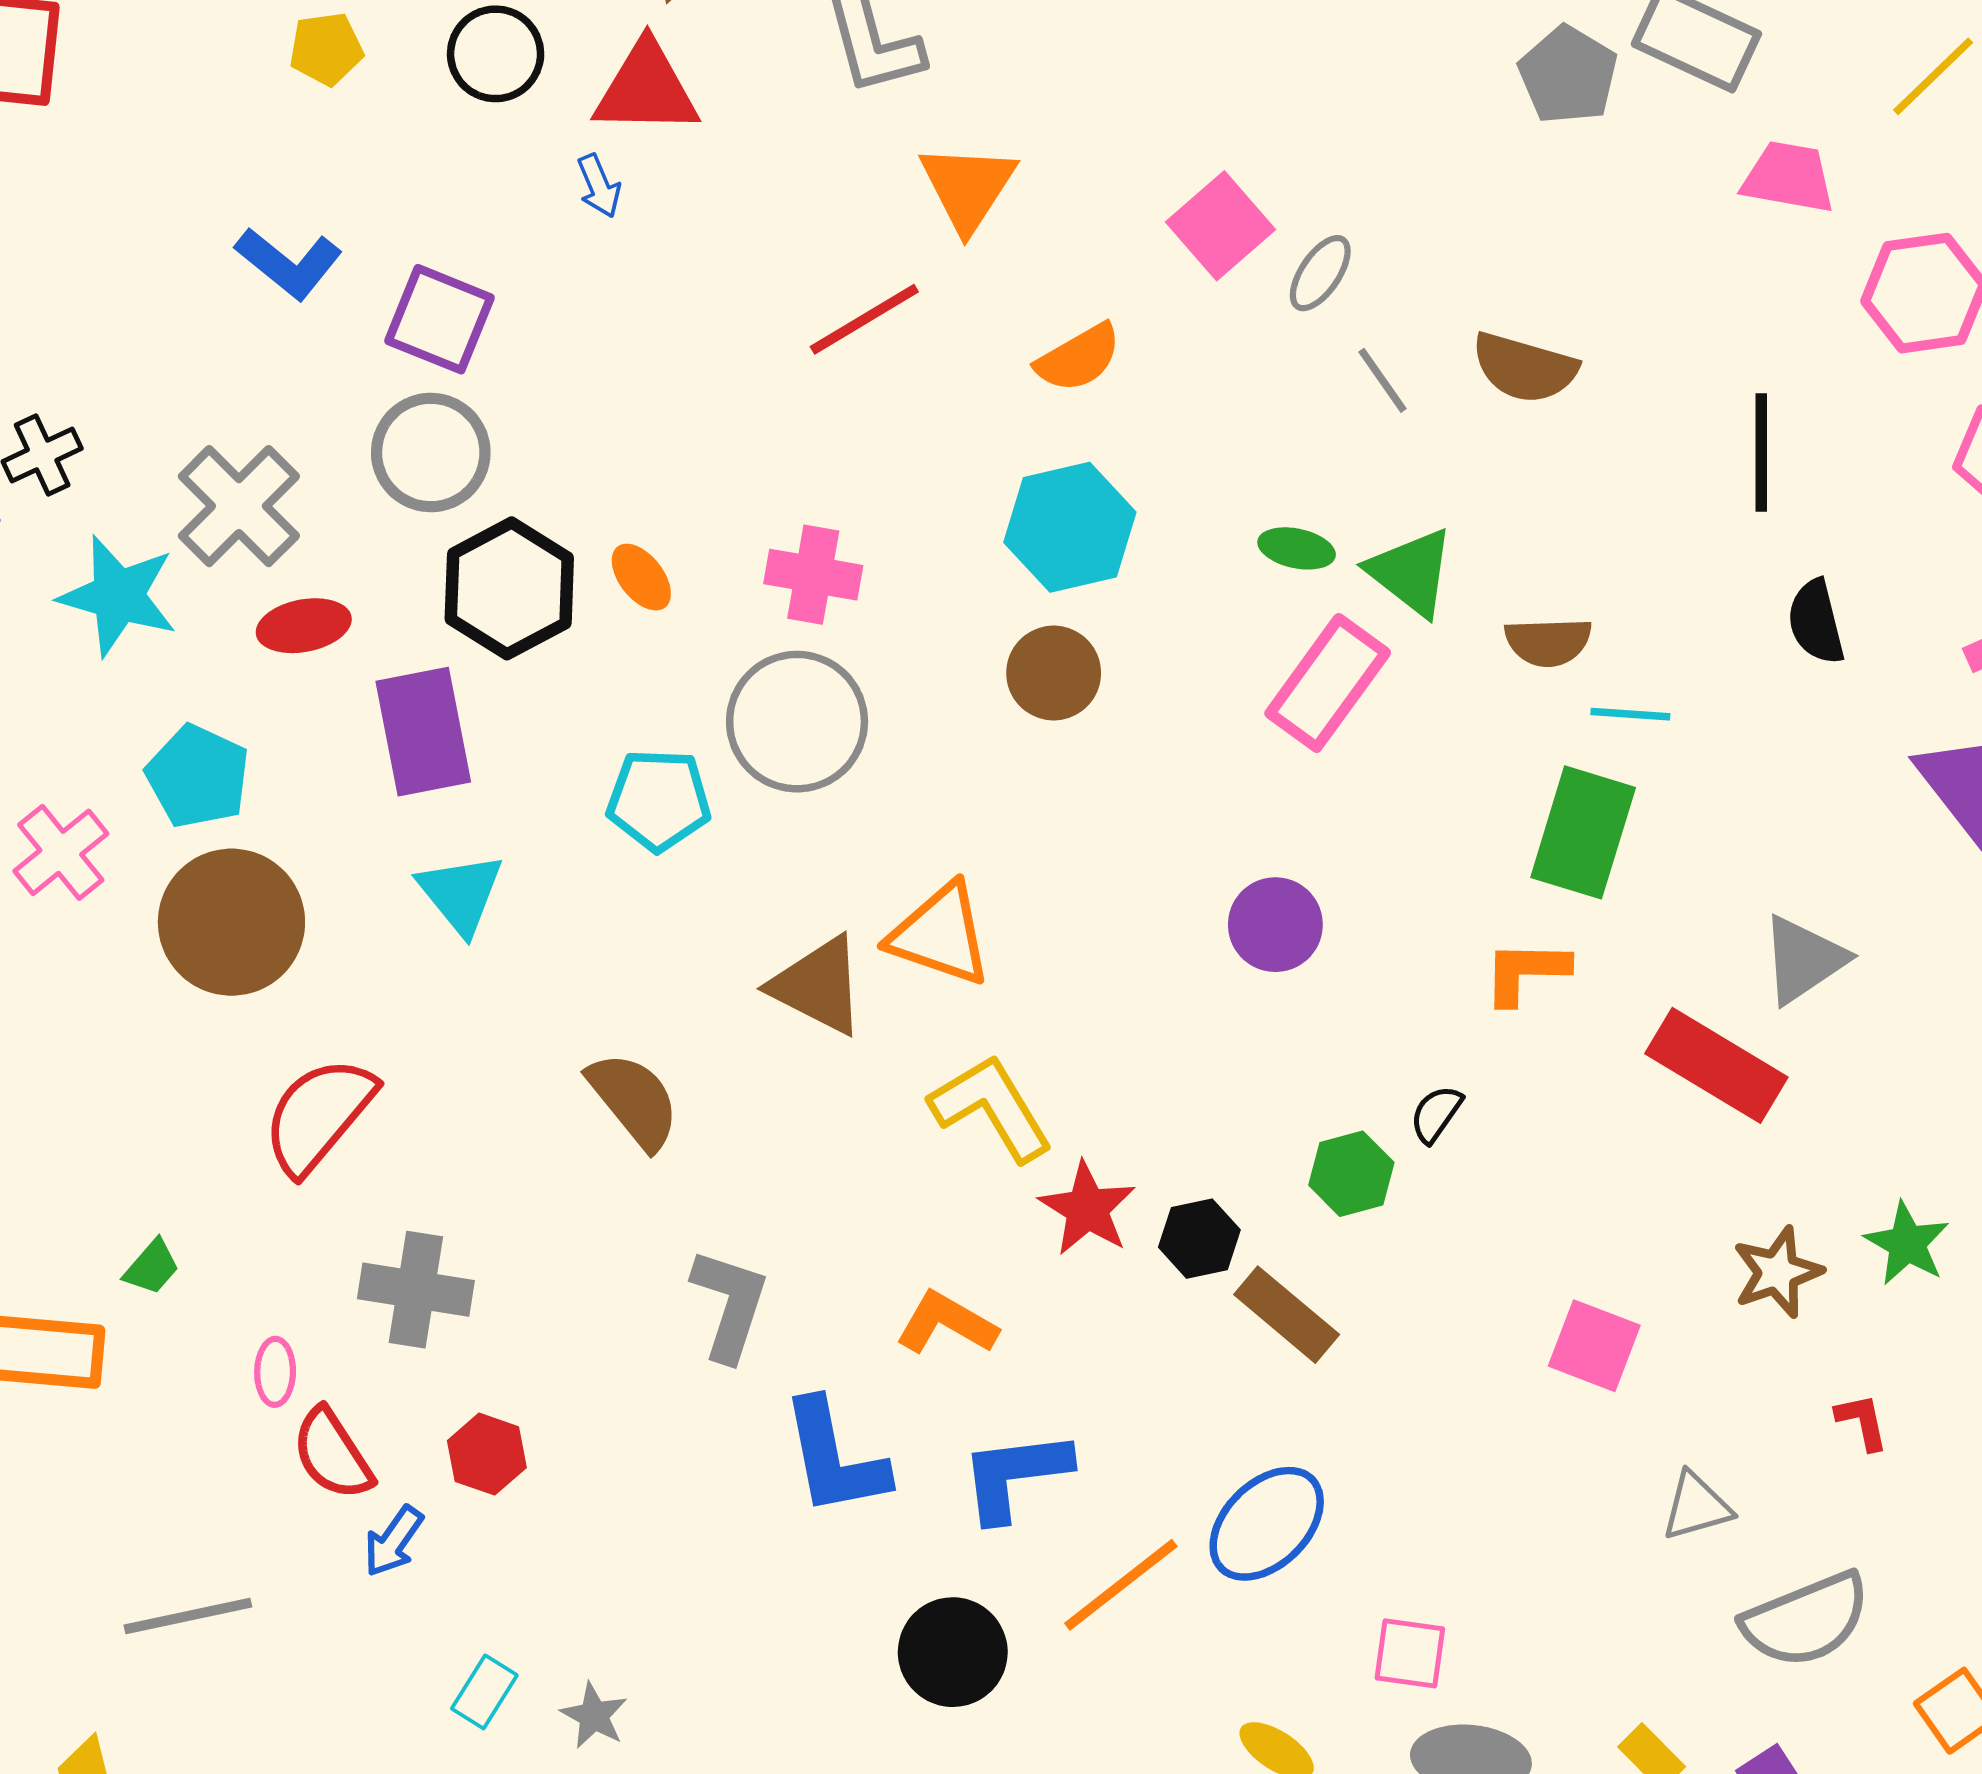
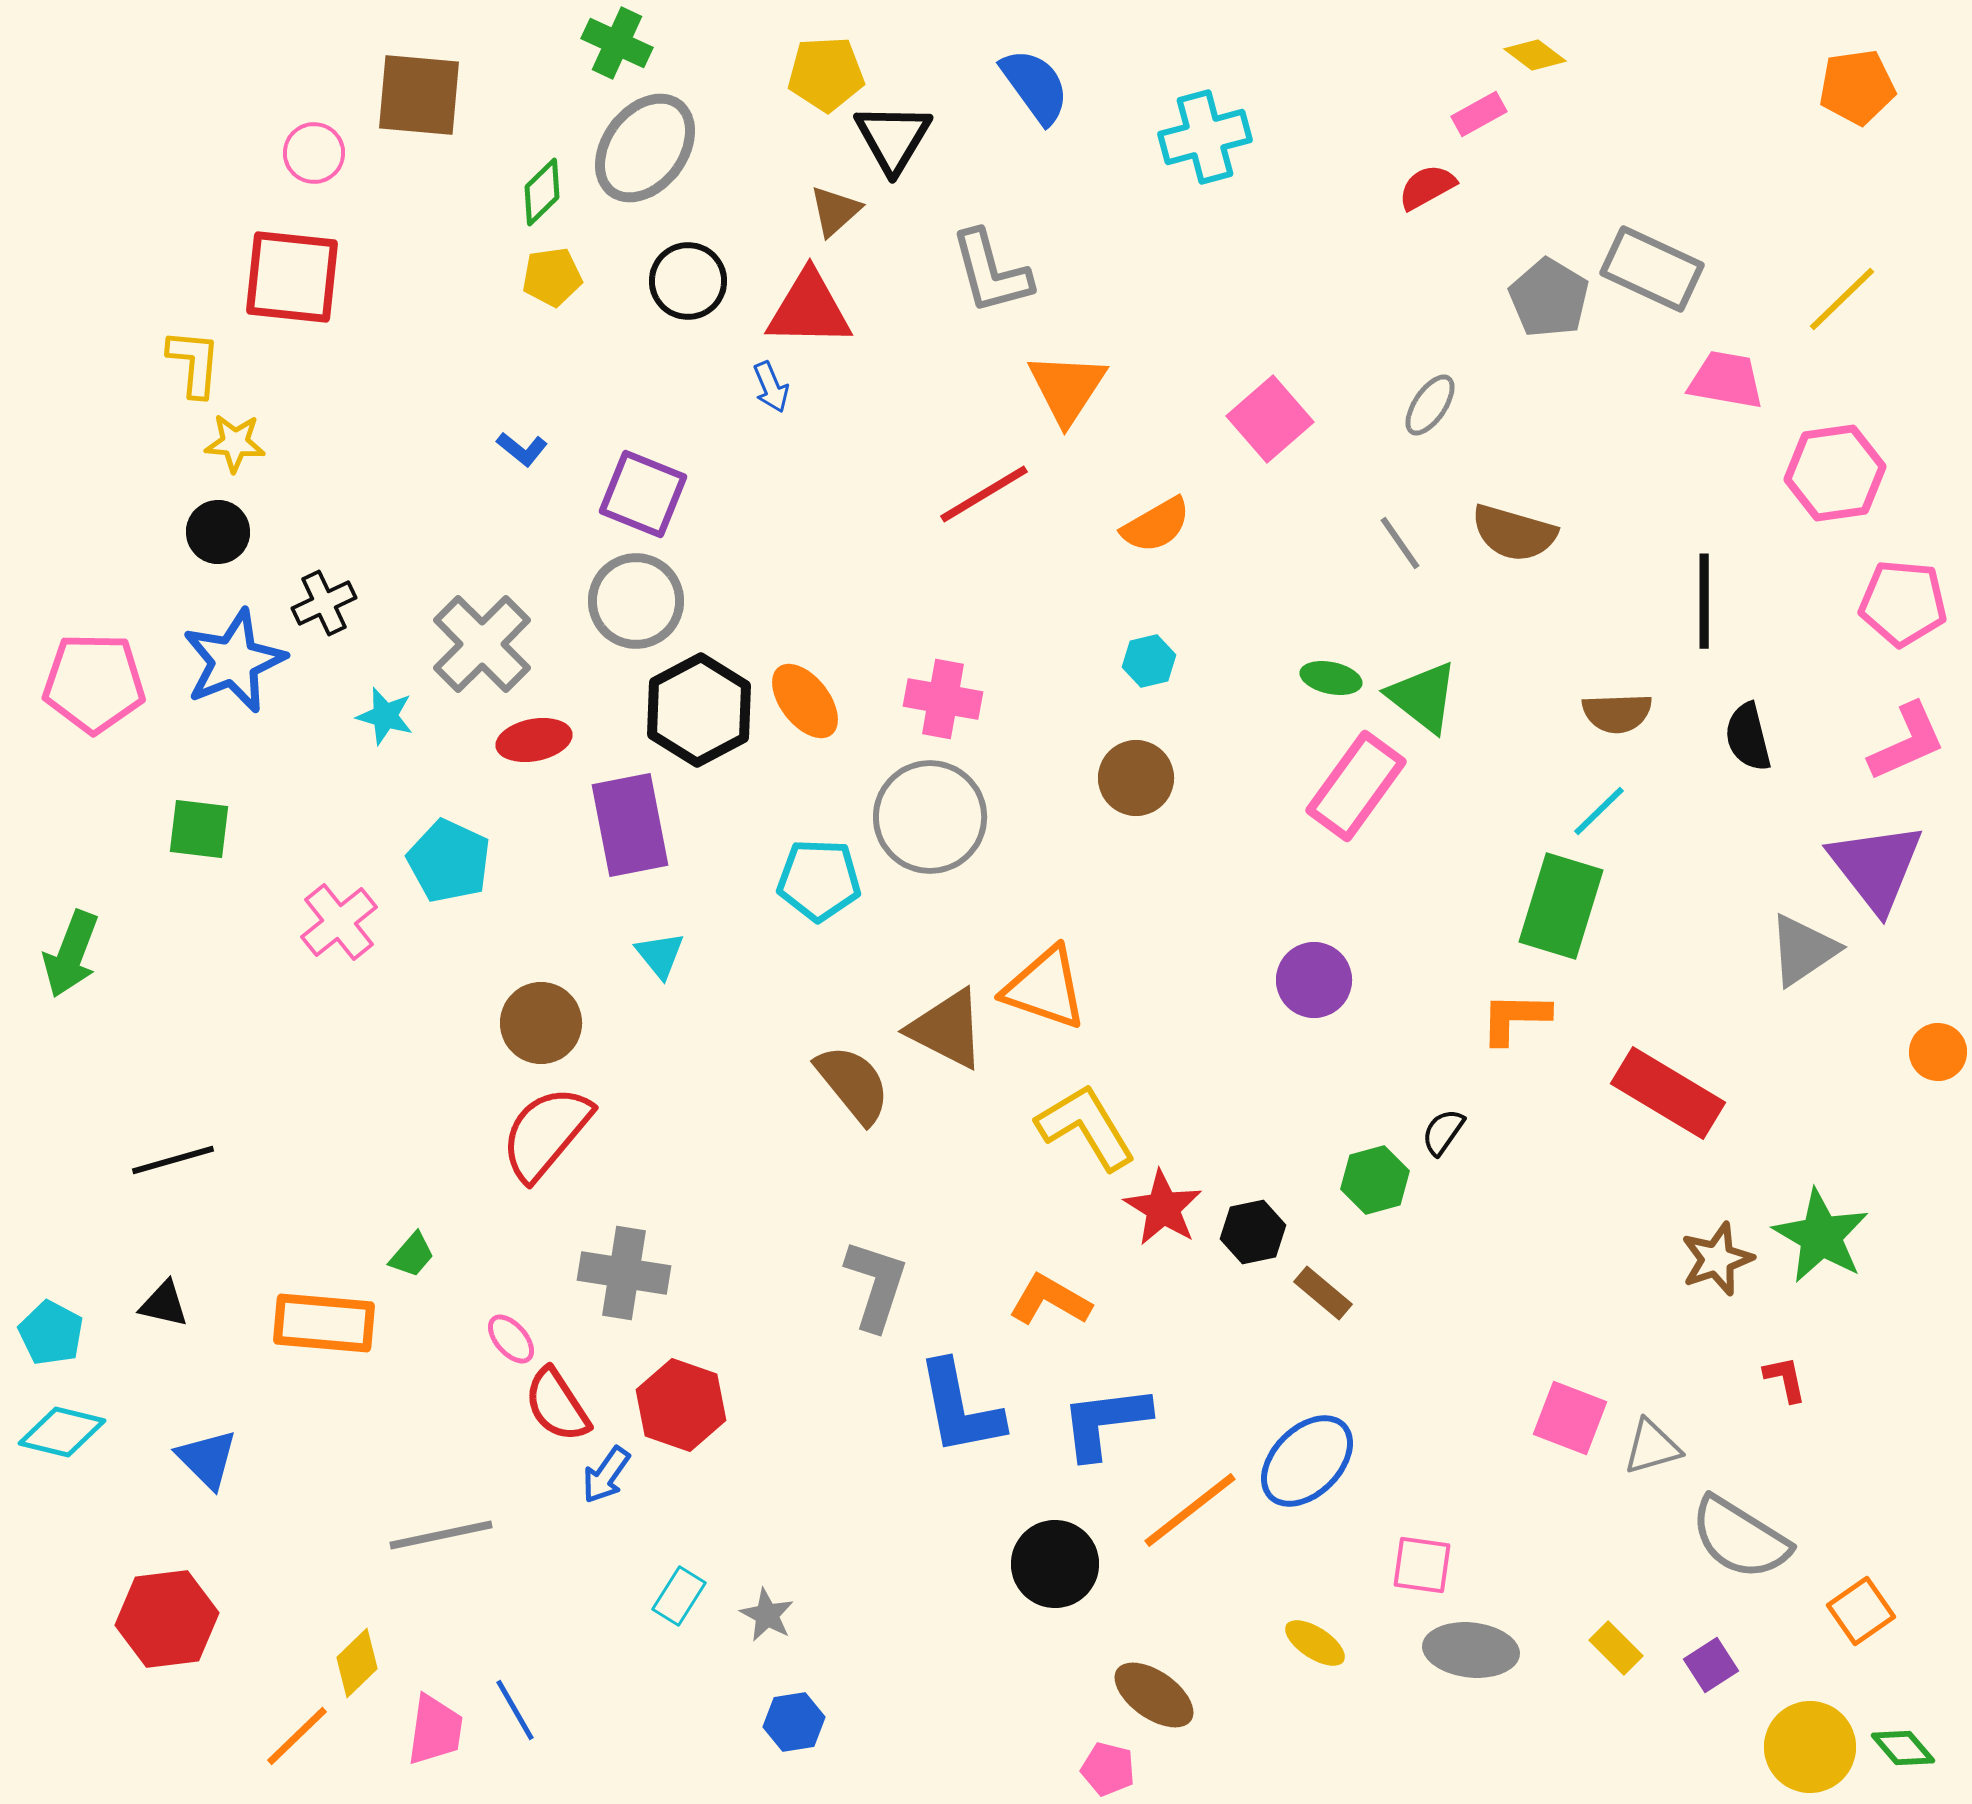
blue L-shape: (289, 263) -> (522, 449), size x0.6
gray ellipse: (1320, 273) -> (1430, 405), moved
cyan hexagon: (1070, 527) -> (1149, 661), size x0.5
orange ellipse: (641, 577) -> (805, 701), size x1.4
cyan star: (118, 596) -> (385, 716), size x0.6
brown semicircle: (1548, 642) -> (1617, 713), moved
cyan line: (1630, 714) -> (1599, 811), turned -48
cyan triangle: (461, 893) -> (660, 955), size x0.7
brown circle: (231, 922) -> (541, 1023), moved, size x0.7
gray triangle: (1804, 960) -> (1803, 950), moved
brown semicircle: (634, 1100) -> (853, 1084), moved
green star: (1907, 1244) -> (1821, 1236), size x1.4
brown rectangle: (1287, 1315) -> (1323, 1293), size x0.7
pink square: (1594, 1346) -> (1570, 1418), moved
pink ellipse: (275, 1372) -> (511, 1339), turned -42
red hexagon: (487, 1454) -> (681, 1405), size x1.4
gray semicircle: (1806, 1620) -> (1740, 1538), turned 54

